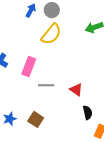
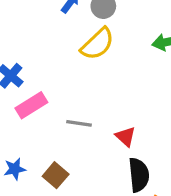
pink rectangle: (29, 67) -> (31, 105), moved, turned 30
black semicircle: (88, 112) -> (139, 175), size x1.5

